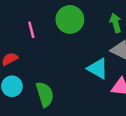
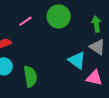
pink line: (31, 30) -> (25, 21), turned 64

